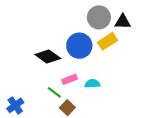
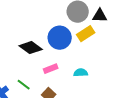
cyan semicircle: (92, 84) -> (81, 73), moved
green line: (54, 92) -> (24, 85), moved

